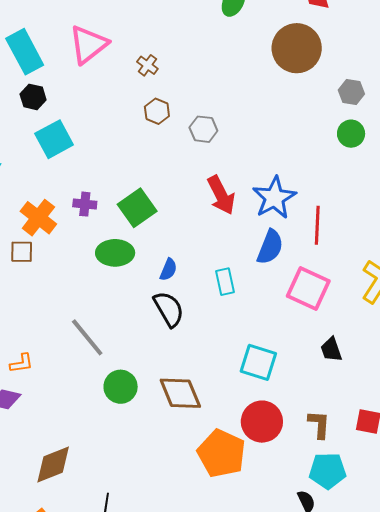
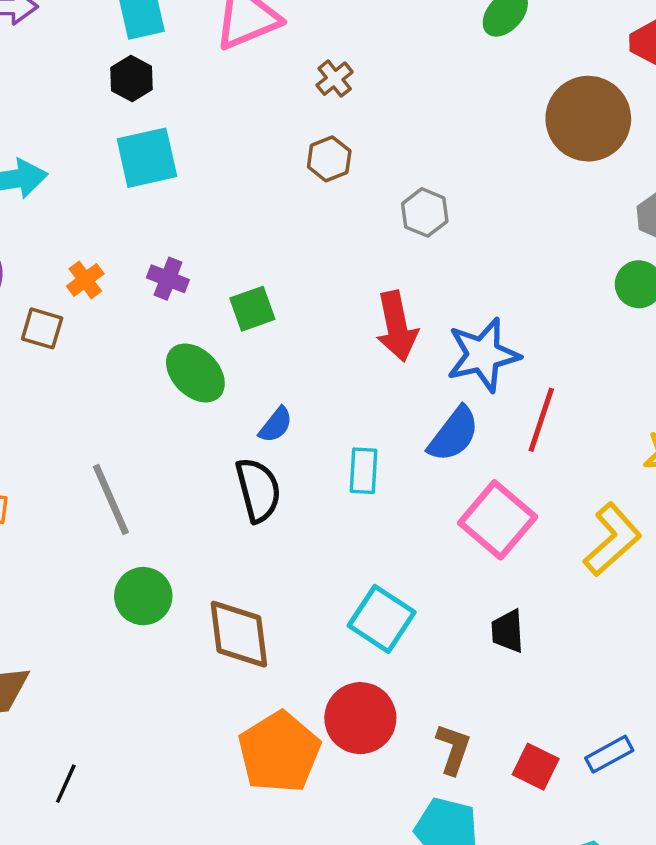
gray hexagon: (203, 129) -> (425, 212), moved
green square: (137, 208) -> (252, 309), size x0.7
orange cross: (38, 218) -> (85, 280), size x0.6
green ellipse: (115, 253) -> (195, 373), turned 30

